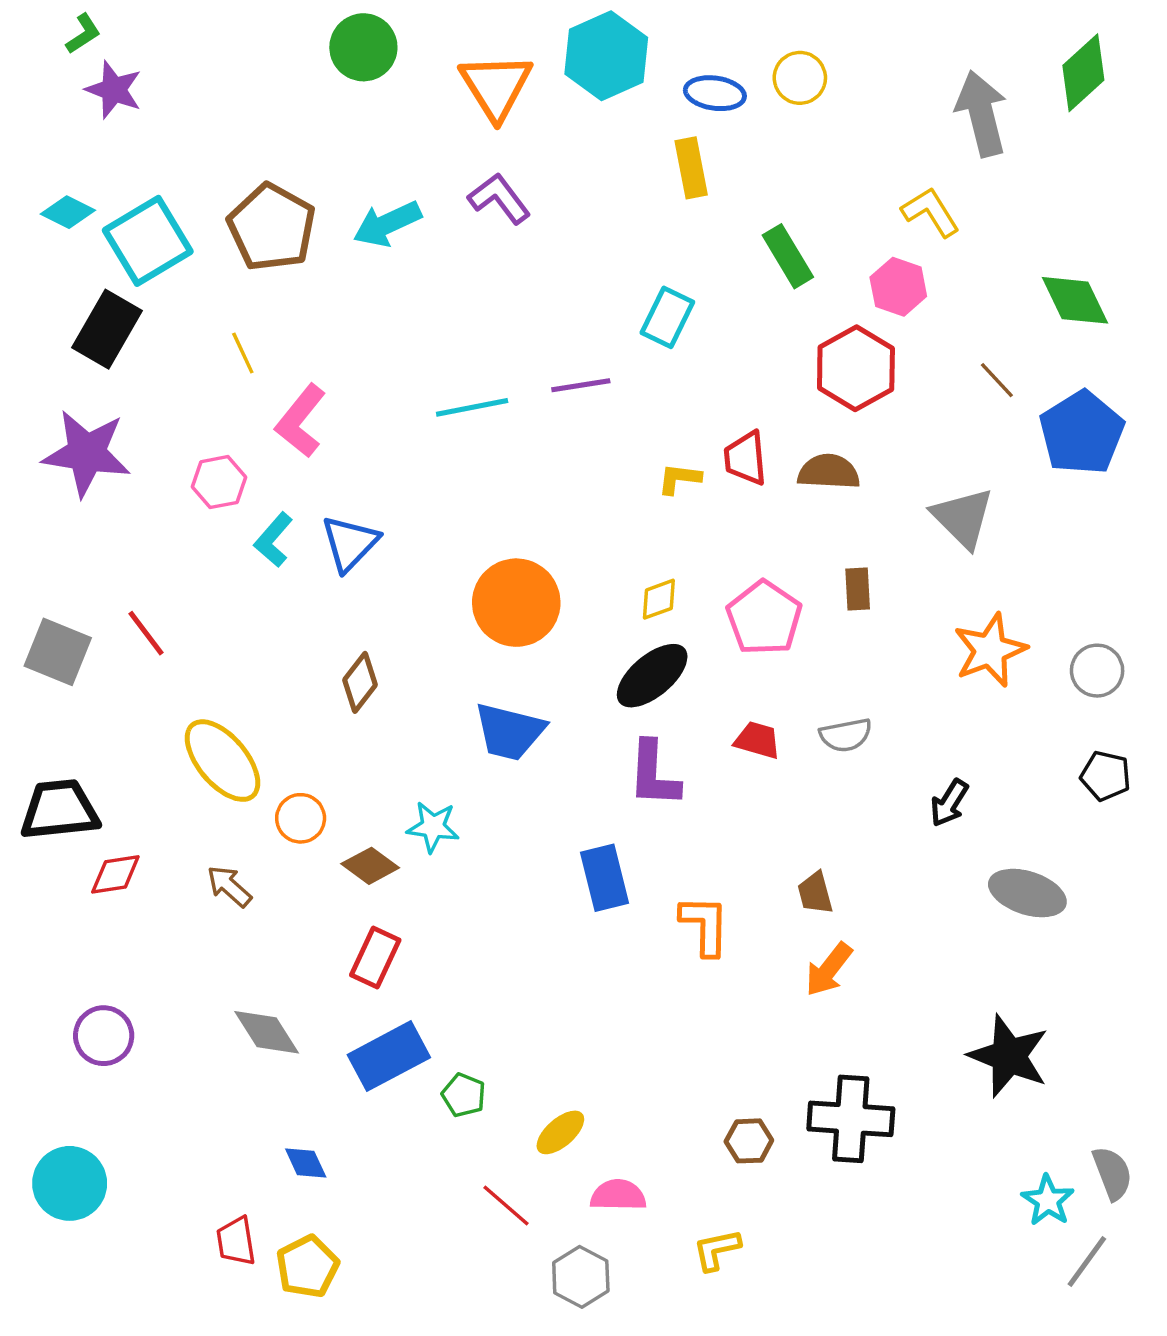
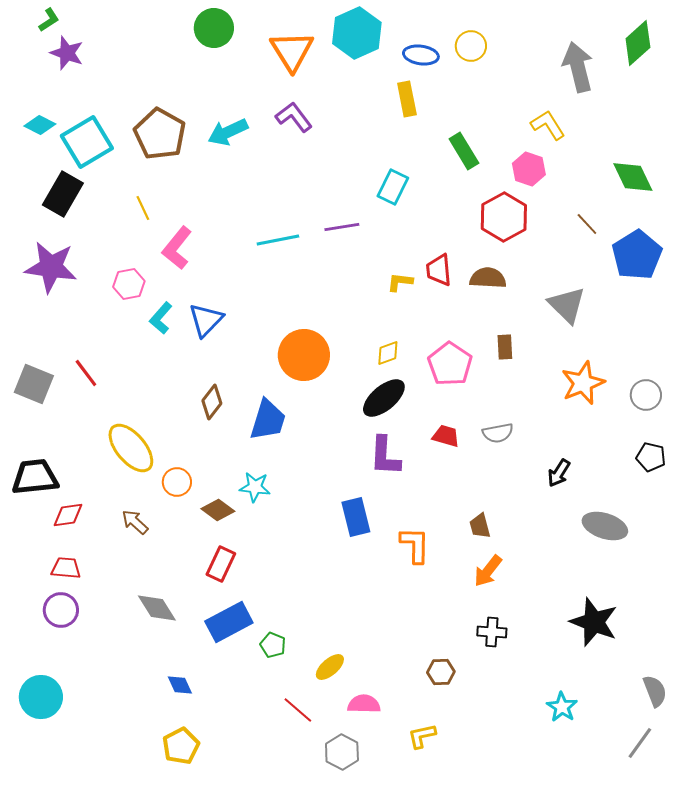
blue trapezoid: (509, 732) -> (268, 420), moved, turned -87
black cross: (851, 1119) -> (492, 632), moved, size x0.6
cyan star: (1048, 1200) -> (562, 707), moved
red trapezoid: (236, 1241) -> (66, 568), moved, turned 104

